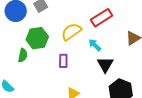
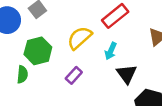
cyan arrow: (95, 45) -> (111, 51), turned -104
purple rectangle: (63, 61) -> (74, 75), turned 48

